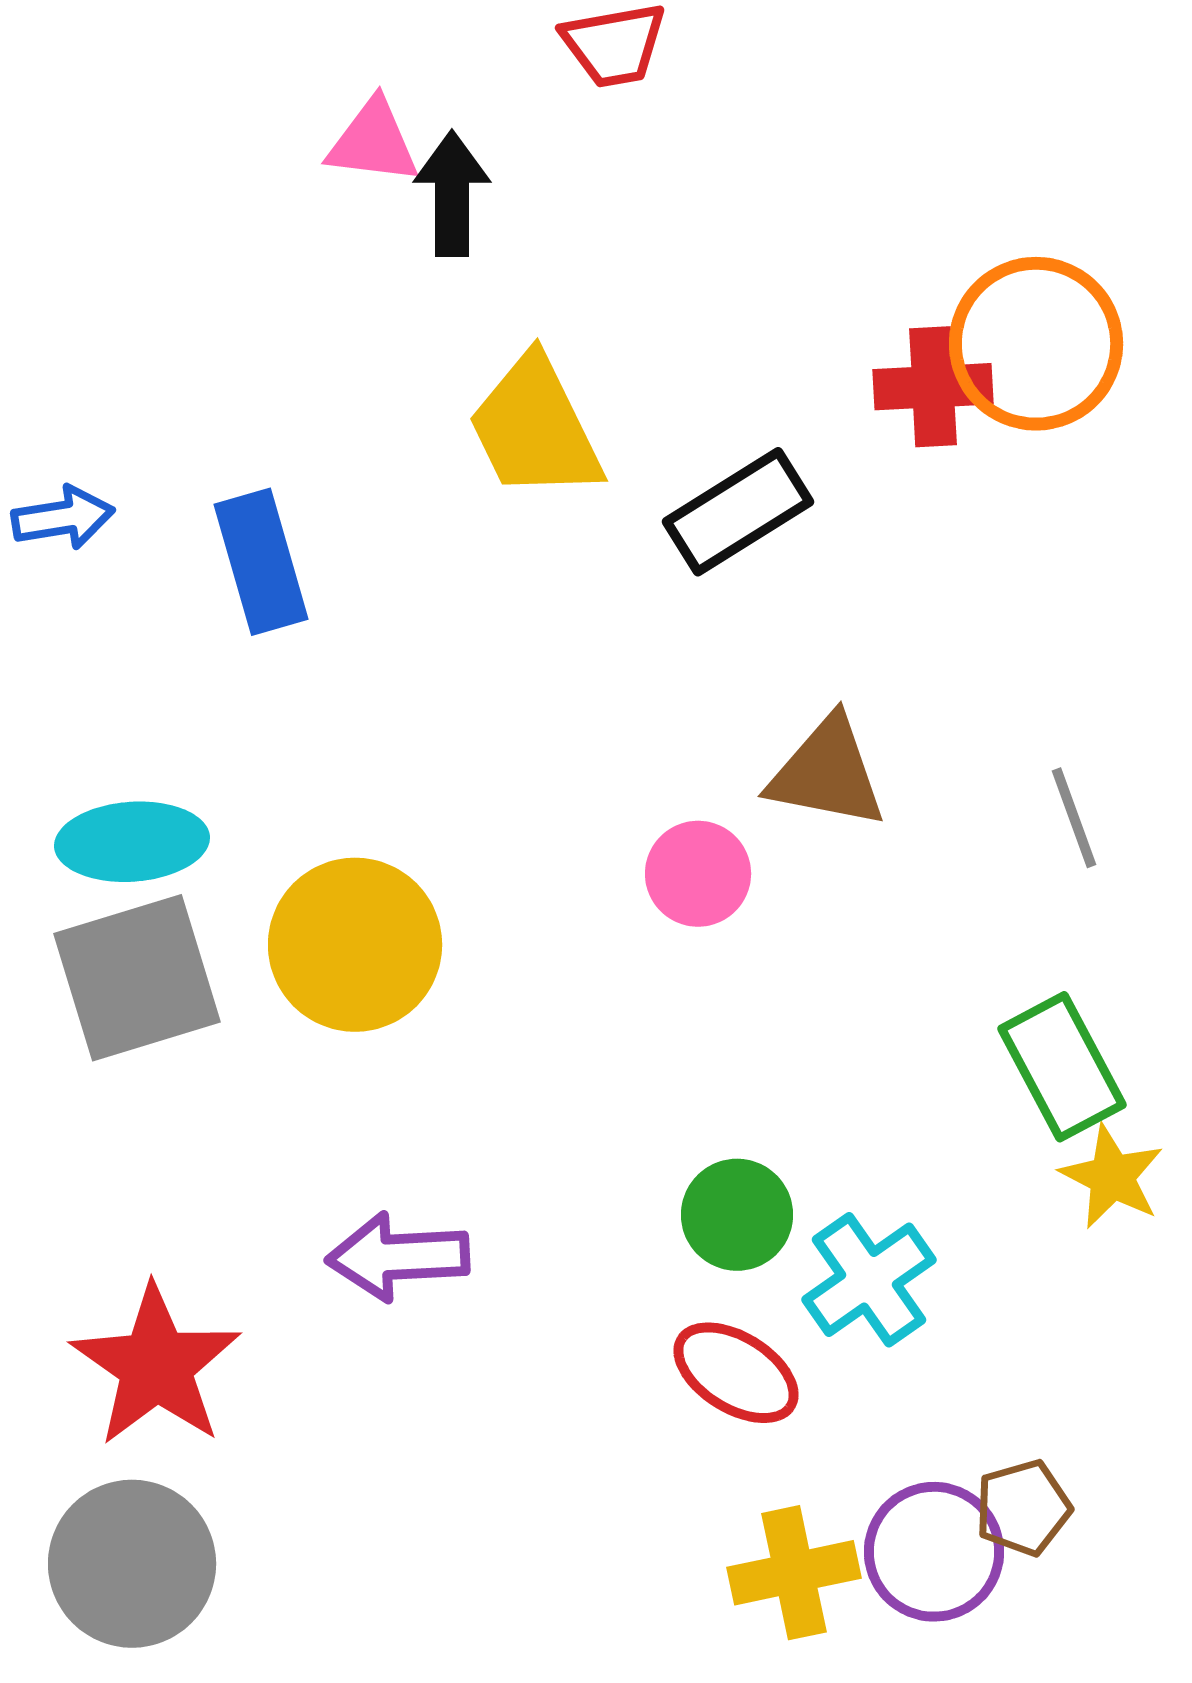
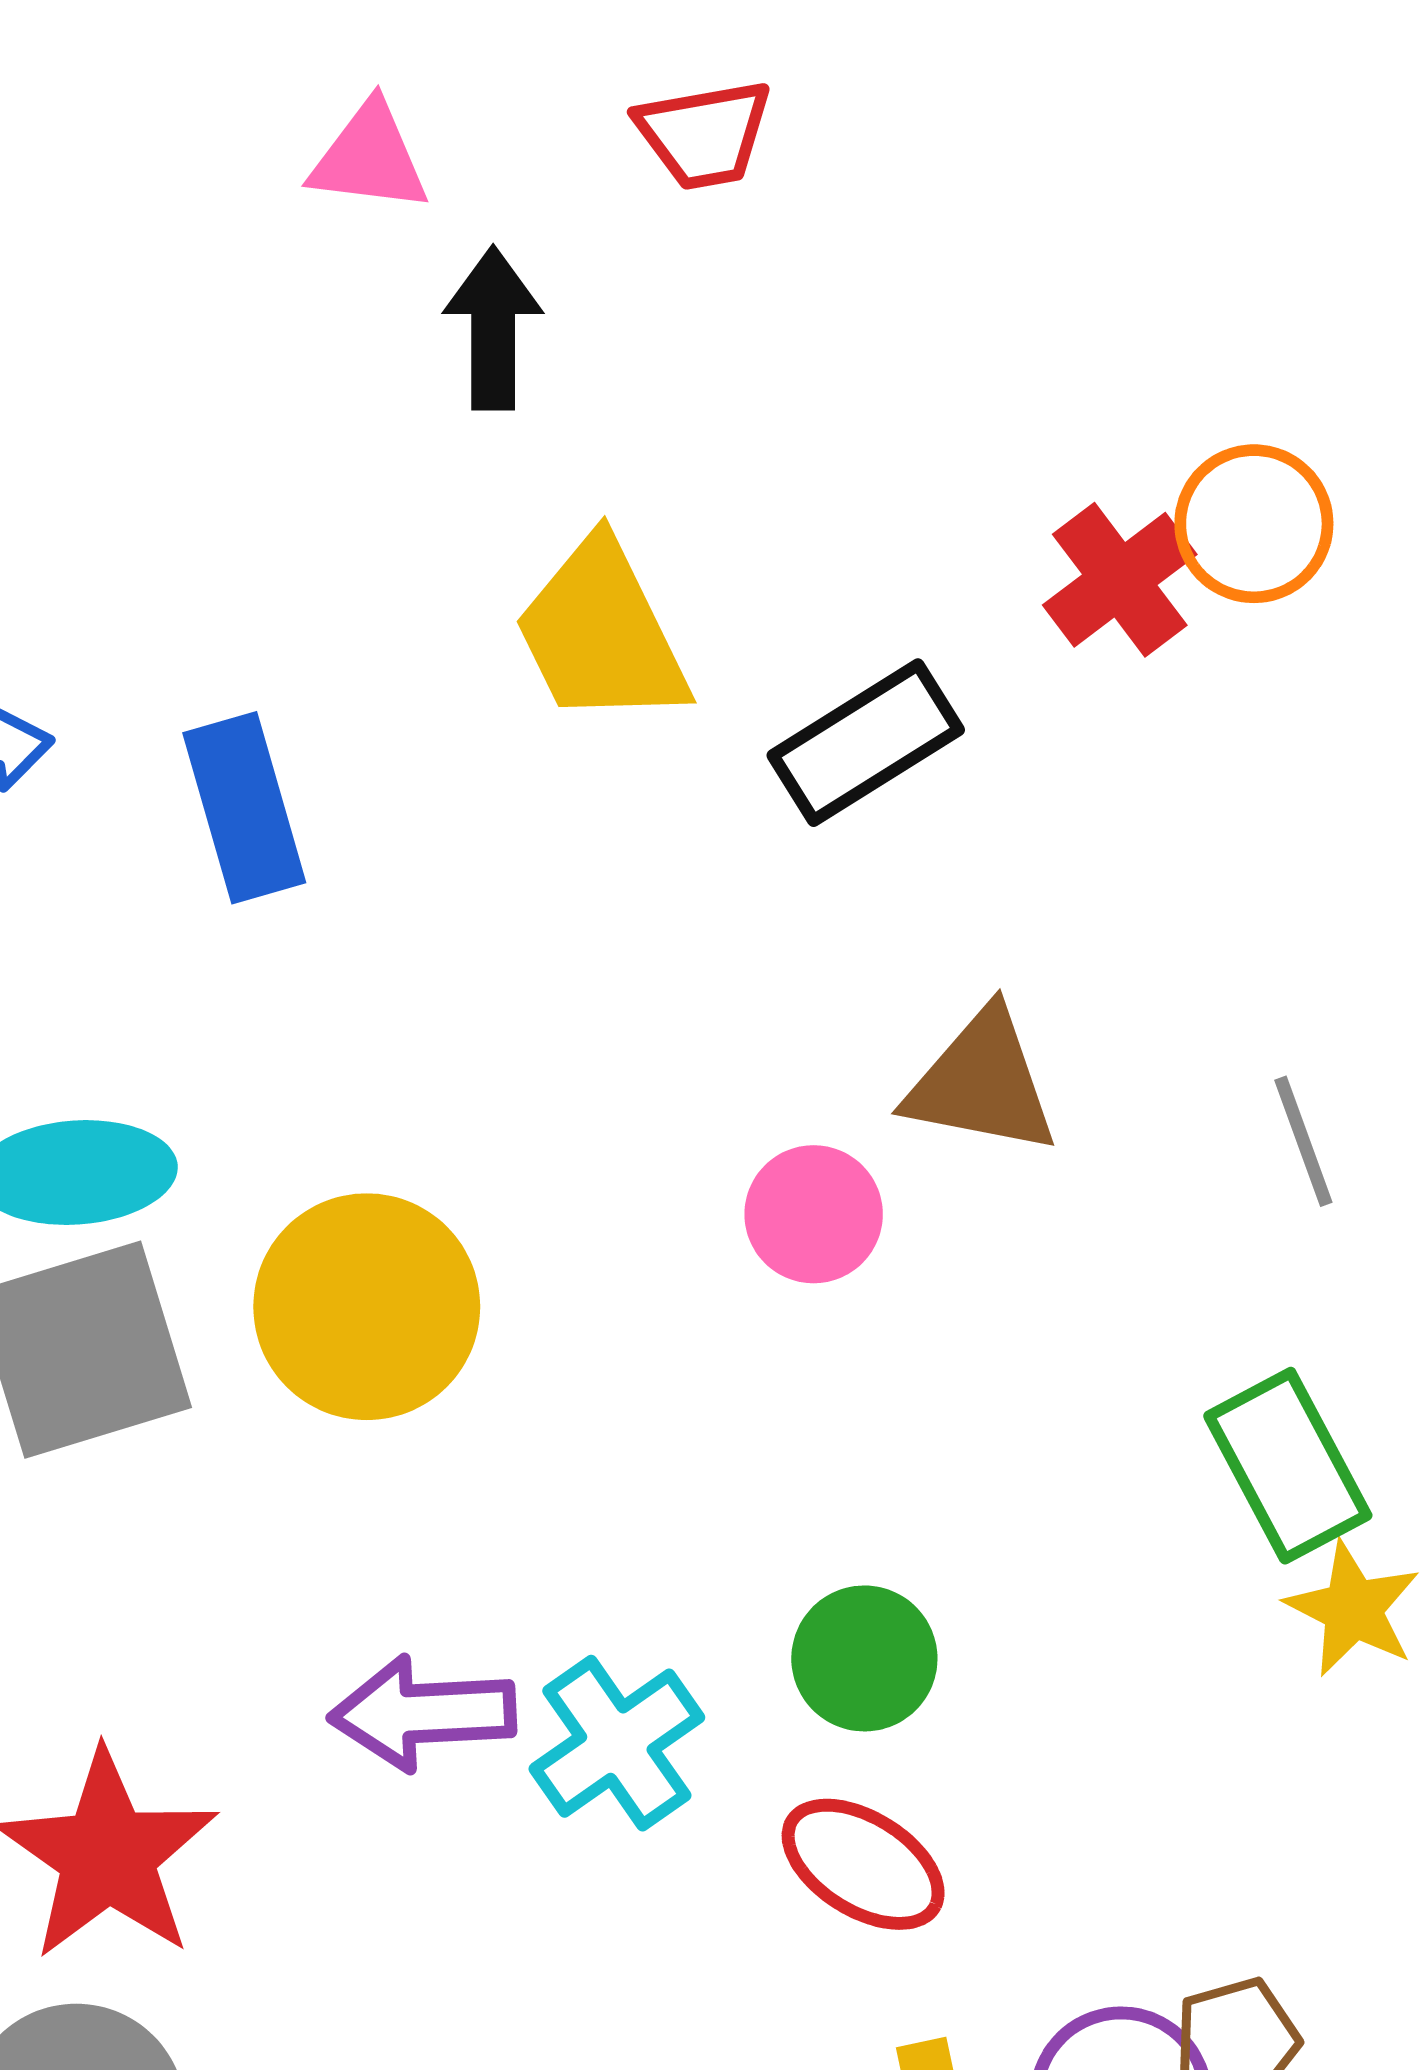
pink triangle: (373, 142) -> (369, 158), moved
orange circle: (1036, 344) -> (1254, 524), size x0.7
red cross: (933, 387) -> (1120, 580), turned -34
cyan cross: (869, 1280) -> (617, 1743), moved

